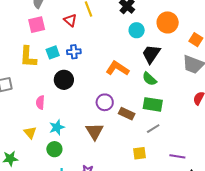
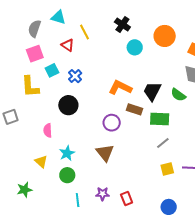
cyan square: (53, 52) -> (52, 70), moved
blue cross: (74, 52) -> (75, 76), turned -32
black trapezoid: (151, 54) -> (152, 91), moved
green semicircle: (149, 79) -> (178, 95), moved
brown rectangle: (127, 114) -> (134, 109), moved
yellow square: (139, 153) -> (167, 169), moved

